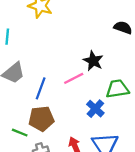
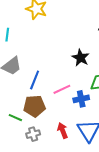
pink line: (74, 78) -> (62, 89), moved
blue cross: (95, 109) -> (81, 99), turned 35

